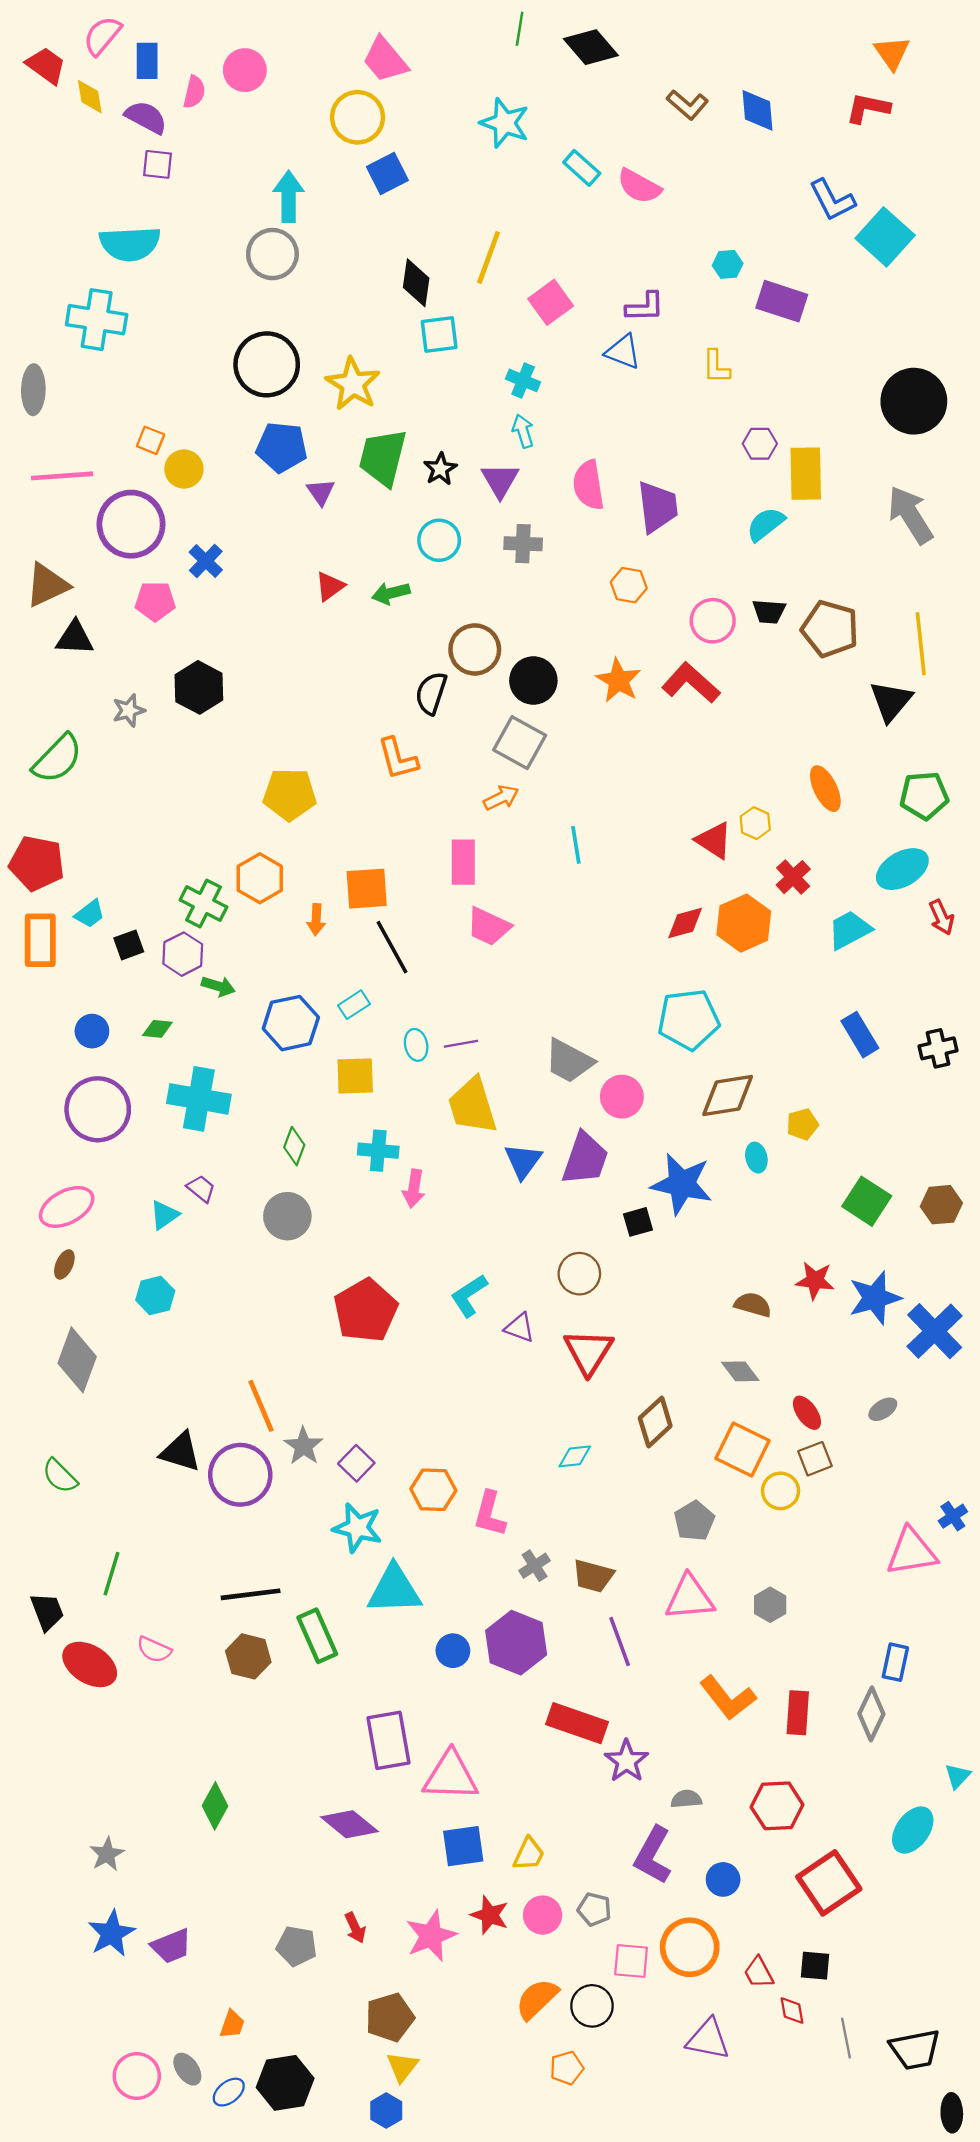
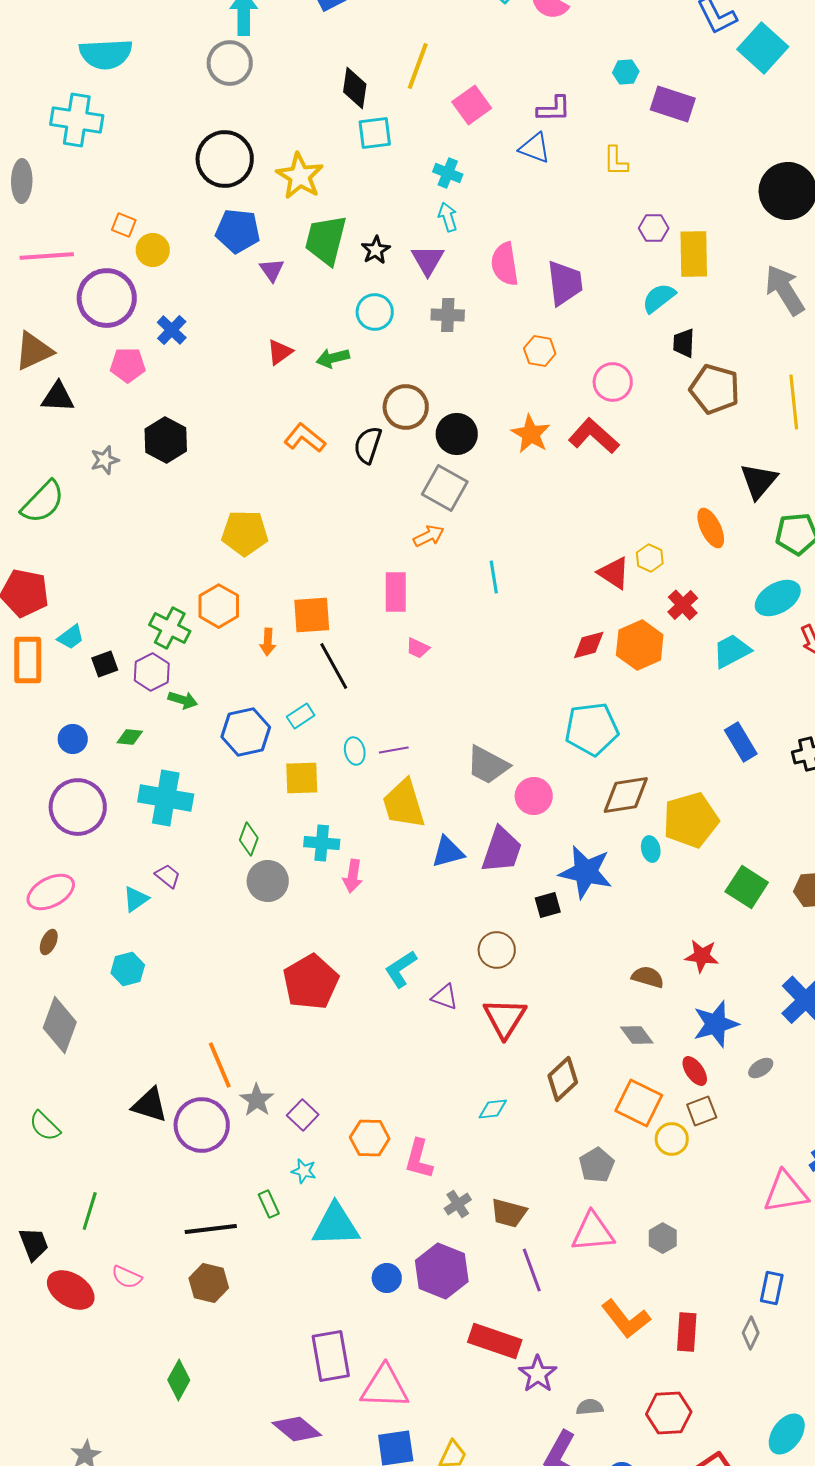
black trapezoid: (769, 612) -> (684, 343), moved, turned 88
black triangle: (891, 701) -> (759, 481), moved
orange L-shape: (398, 759) -> (305, 438), moved, turned 144
pink trapezoid: (489, 926) -> (418, 648), size x0.6
yellow pentagon: (802, 1124) -> (691, 820), size x2.0
blue triangle: (523, 1161) -> (448, 852), turned 39
gray circle: (287, 1216) -> (268, 881), moved
blue star: (875, 1298) -> (716, 1024), moved
cyan star: (357, 1528) -> (304, 1171), size x0.6
green rectangle: (317, 1636) -> (269, 1204), moved, size x0.6
gray diamond: (871, 1714) -> (751, 1333), size x0.7
green diamond: (215, 1806) -> (179, 1380), moved

